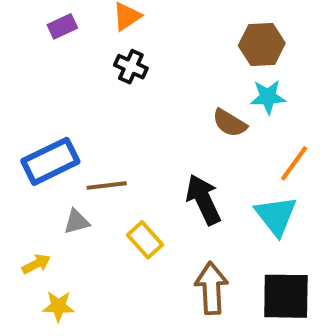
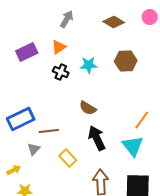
purple rectangle: (62, 26) -> (27, 52), size x1.5
cyan star: (268, 97) -> (89, 65), moved
brown semicircle: (230, 123) -> (88, 108), moved
gray triangle: (77, 222) -> (34, 149), turned -32

